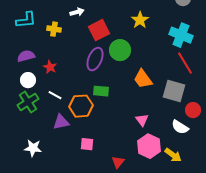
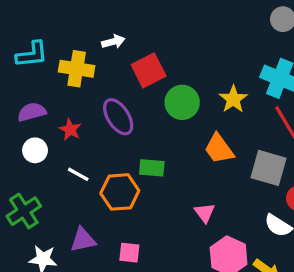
yellow star: (140, 20) -> (233, 99), moved
yellow cross: (54, 29) -> (77, 69), size x1.5
purple ellipse: (95, 59) -> (118, 117), moved, turned -55
green cross: (28, 102) -> (24, 211), moved
pink triangle: (142, 120) -> (205, 213), moved
purple triangle: (61, 122) -> (83, 240), moved

